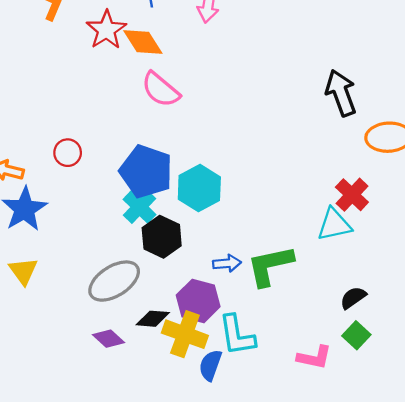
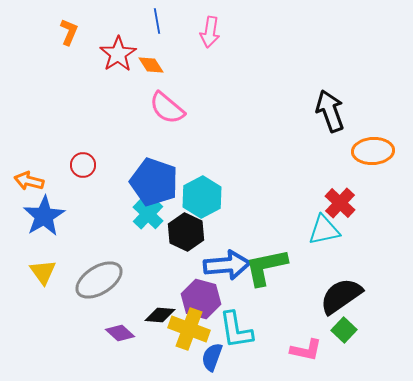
orange diamond: (143, 42) -> (151, 65), size x0.7
black hexagon: (162, 237) -> (186, 232), moved
blue arrow: (227, 263) -> (227, 265), size x1.8
gray ellipse: (114, 281) -> (99, 280), moved
black semicircle: (353, 298) -> (341, 296), size x1.8

